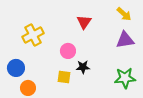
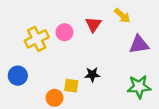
yellow arrow: (124, 14) -> (122, 16), moved
pink circle: (68, 51) -> (64, 32), moved
orange circle: (28, 88) -> (54, 98), moved

